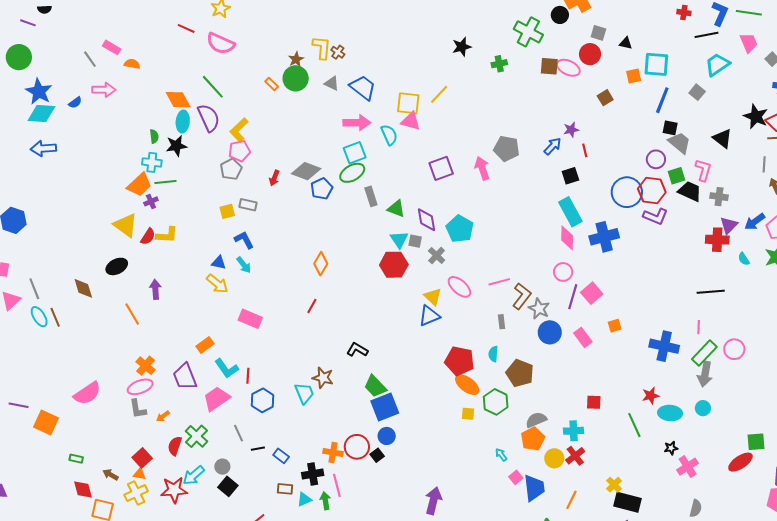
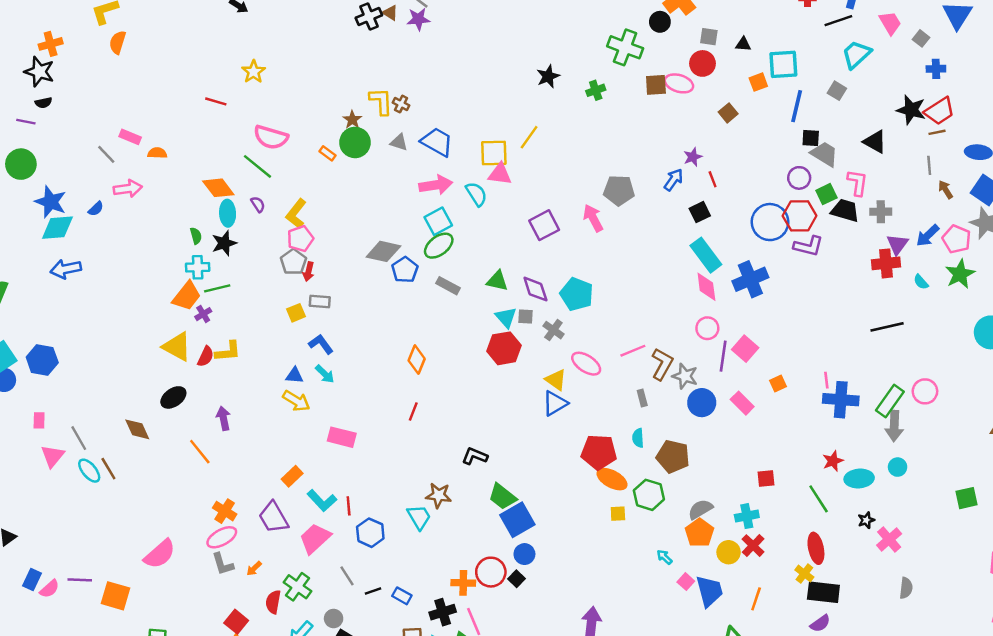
pink semicircle: (221, 43) -> (271, 137), moved
purple semicircle: (209, 118) -> (258, 204), size x0.5
red arrow: (274, 178) -> (309, 272), moved
gray rectangle: (371, 196) -> (448, 286), moved, turned -36
pink line: (699, 327) -> (826, 380), moved
red ellipse: (740, 462) -> (816, 548), moved, turned -60

